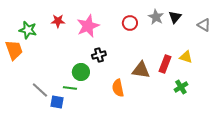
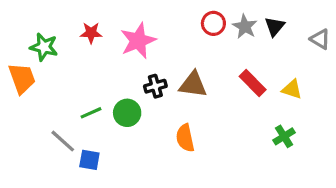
red circle: (130, 23) -> (213, 23), moved
red rectangle: (165, 64) -> (253, 83), moved, turned -66
brown triangle: (141, 70) -> (193, 85), moved
green line: (70, 88) -> (91, 113), moved, turned -32

